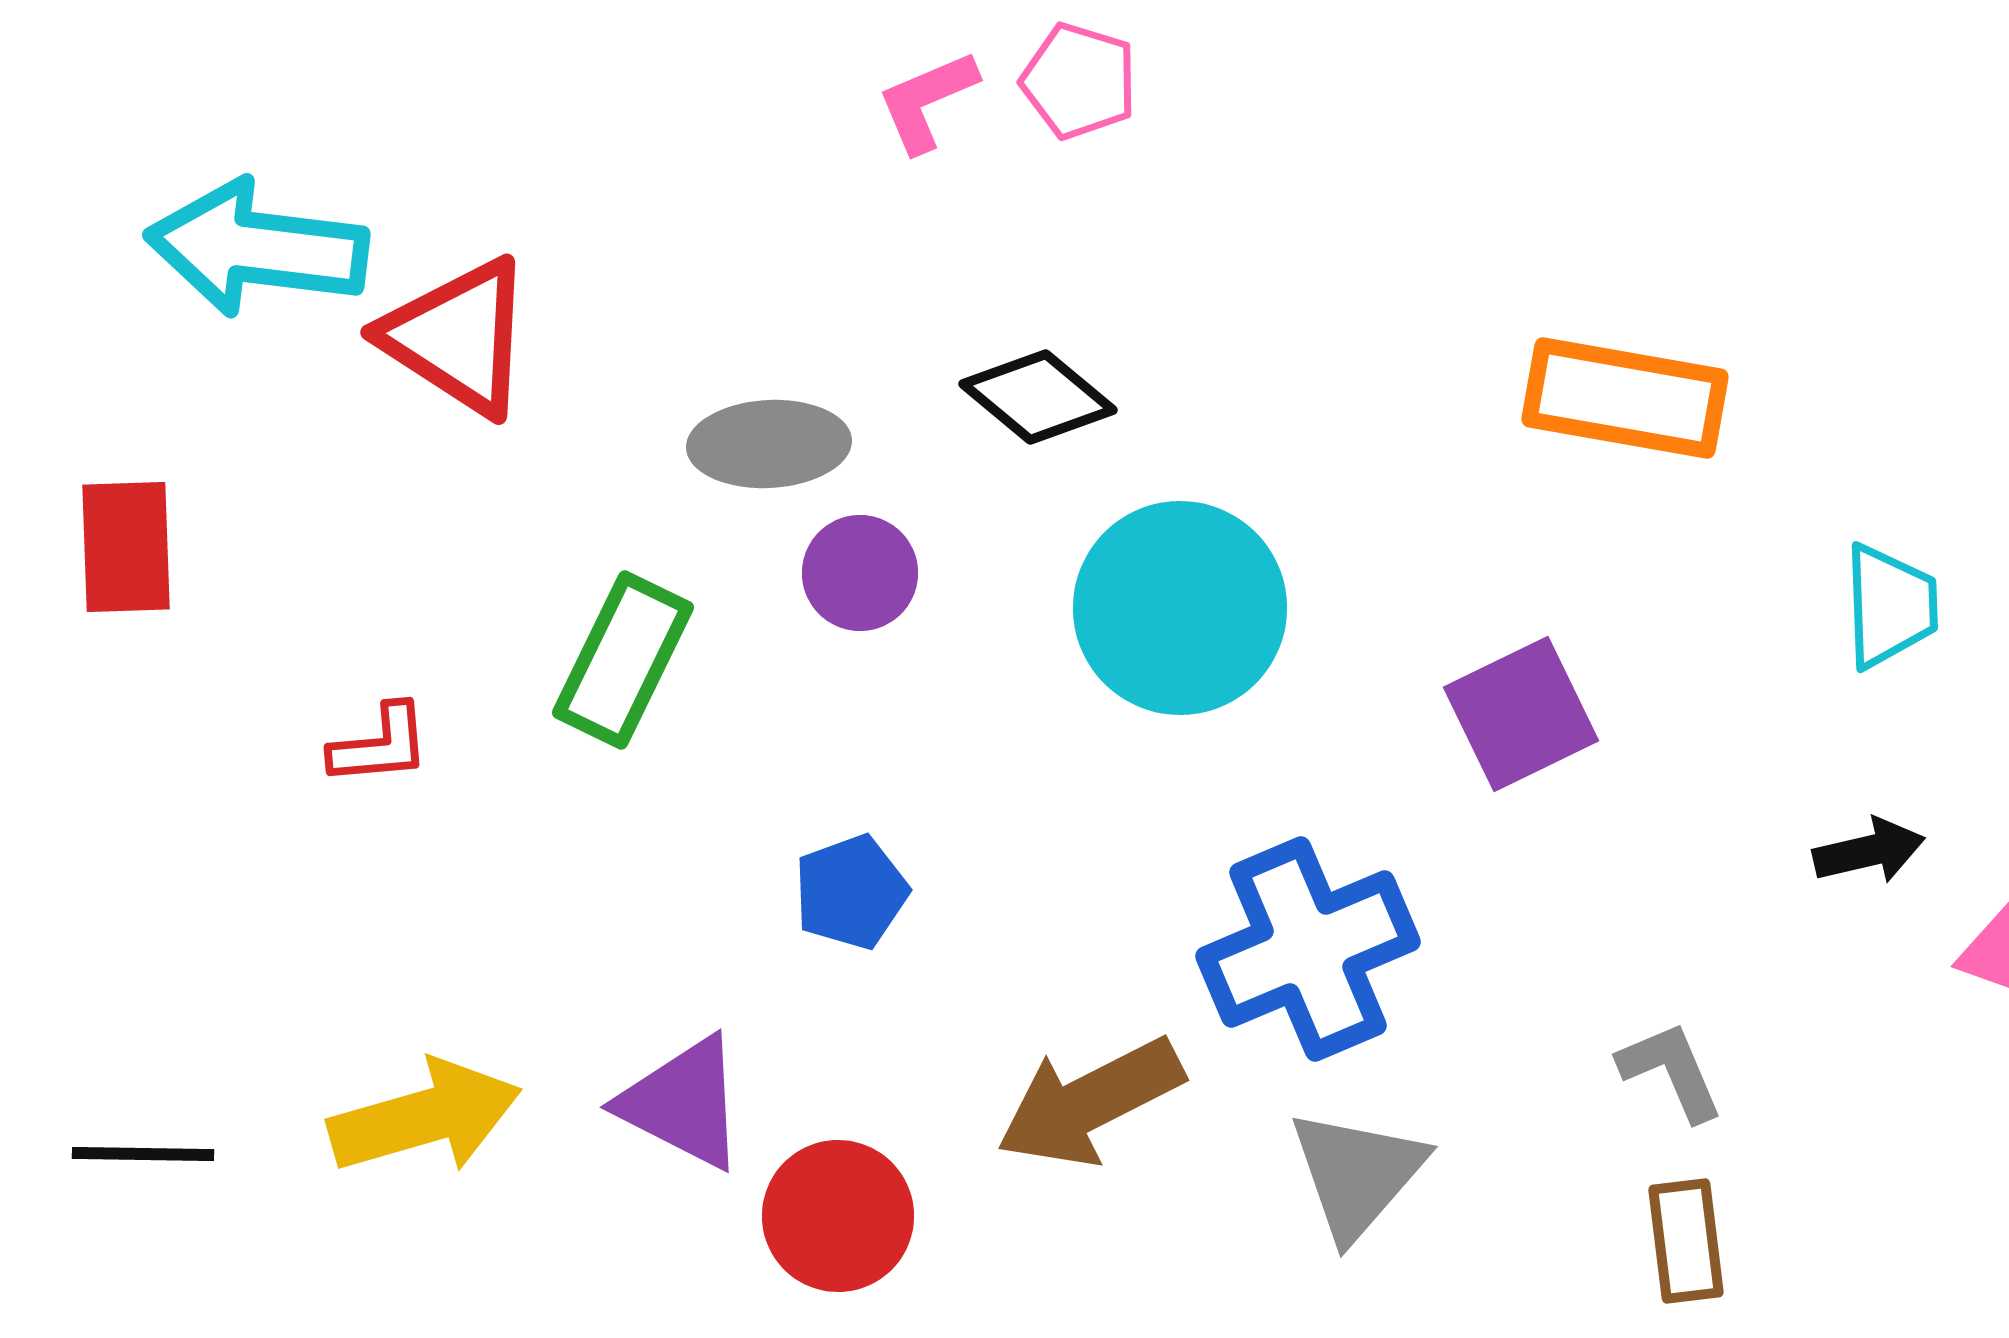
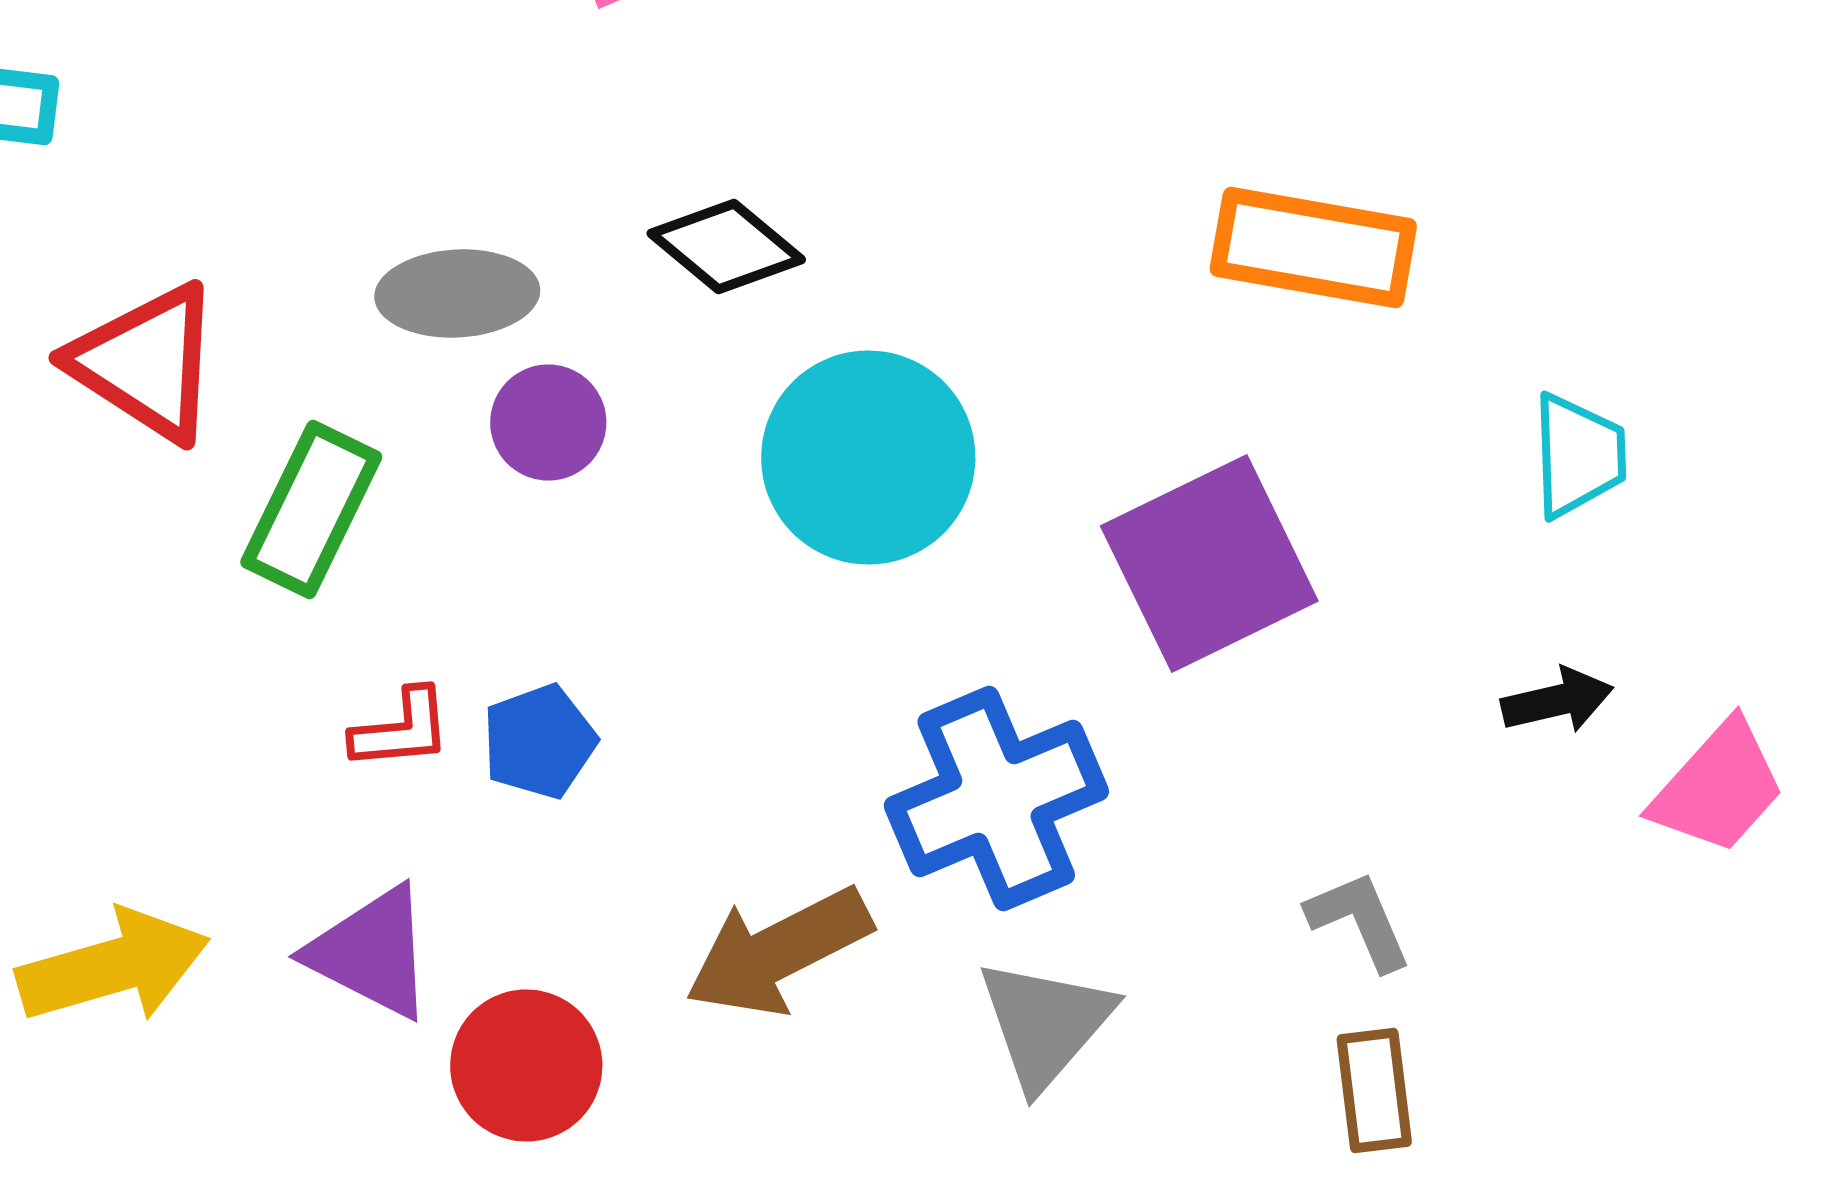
red triangle: (458, 337) -> (146, 362), moved
purple square: (1521, 714) -> (1209, 564), size x1.4
red L-shape: (380, 745) -> (401, 730), moved

